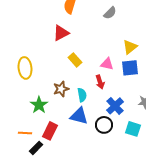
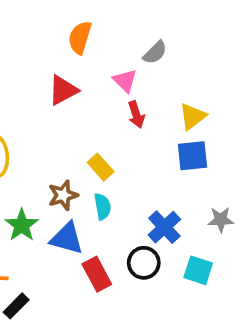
yellow rectangle: (75, 60) -> (101, 167), moved
pink triangle: (107, 64) -> (125, 81), moved, turned 32
red arrow: (100, 82) -> (136, 115), moved
blue triangle: (79, 116) -> (67, 238), moved
red rectangle: (50, 131) -> (97, 274), moved, turned -54

